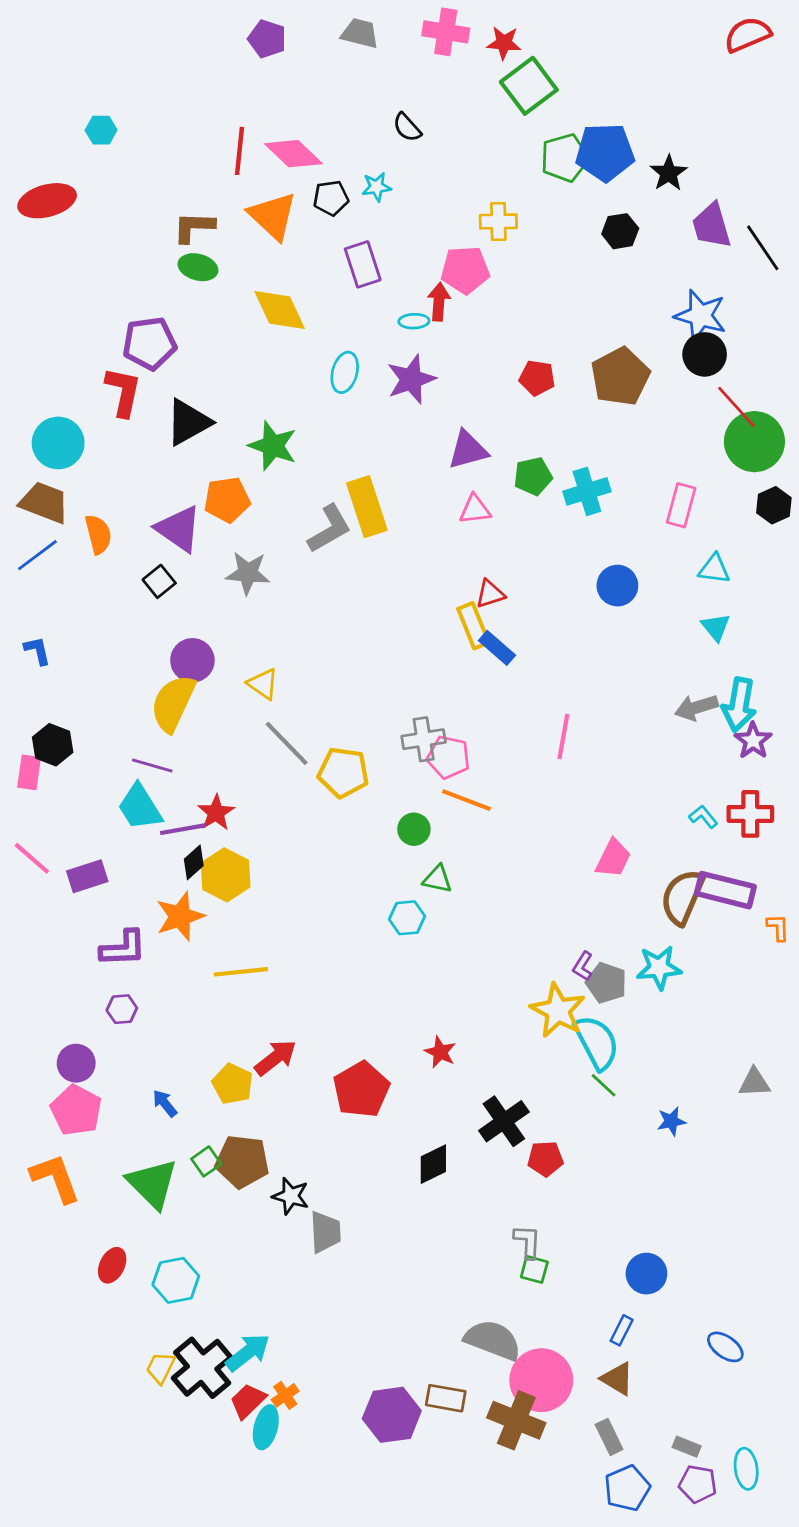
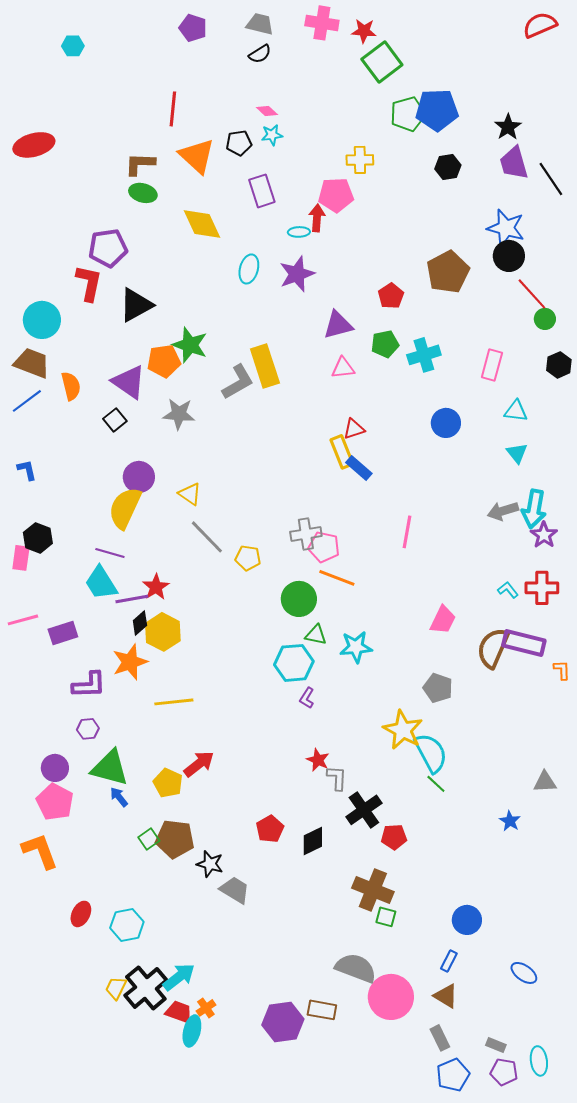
black semicircle: (407, 127) -> (260, 54), moved, turned -80
cyan hexagon: (101, 130) -> (73, 46), moved
pink diamond: (293, 154) -> (267, 111), moved, size x0.5
black star: (669, 173) -> (508, 127), moved
red pentagon: (537, 378) -> (391, 296), moved, turned 30
green circle: (754, 442) -> (545, 319), size x0.5
green star: (273, 446) -> (190, 345), moved
yellow pentagon: (343, 772) -> (248, 558), size x0.7
green circle: (414, 829) -> (299, 599), size x1.5
pink line: (32, 858) -> (23, 620), turned -56
cyan hexagon: (407, 918) -> (294, 663), size x1.5
purple L-shape: (583, 966) -> (307, 698), moved
cyan star: (659, 968) -> (356, 647), moved
gray pentagon: (606, 983) -> (438, 688), moved
red pentagon: (361, 1089) -> (270, 829), moved, size x0.7
blue star: (671, 1121) -> (510, 821), moved, turned -30
green triangle: (152, 1184) -> (110, 768), moved, turned -30
gray trapezoid: (325, 1232) -> (235, 890), turned -56
gray L-shape: (527, 1242) -> (337, 778), moved
red trapezoid: (248, 1401) -> (179, 1012), turned 64
brown cross: (516, 1420) -> (373, 890), moved

